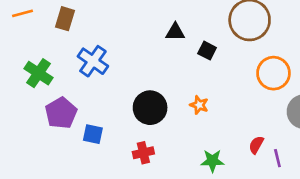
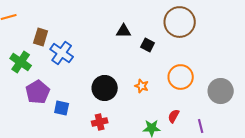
brown rectangle: (65, 19) -> (41, 37), moved
orange circle: (273, 73) -> (181, 77), moved
red semicircle: (256, 145) -> (174, 116), moved

